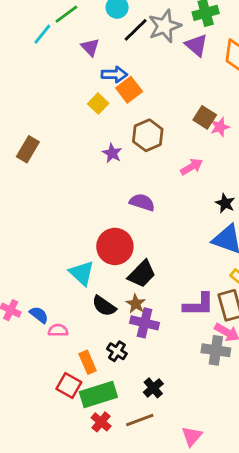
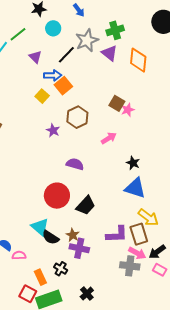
black line: (136, 30) -> (66, 55), moved
cyan triangle: (82, 273) -> (40, 227), moved
black trapezoid: (142, 274) -> (86, 205), moved

